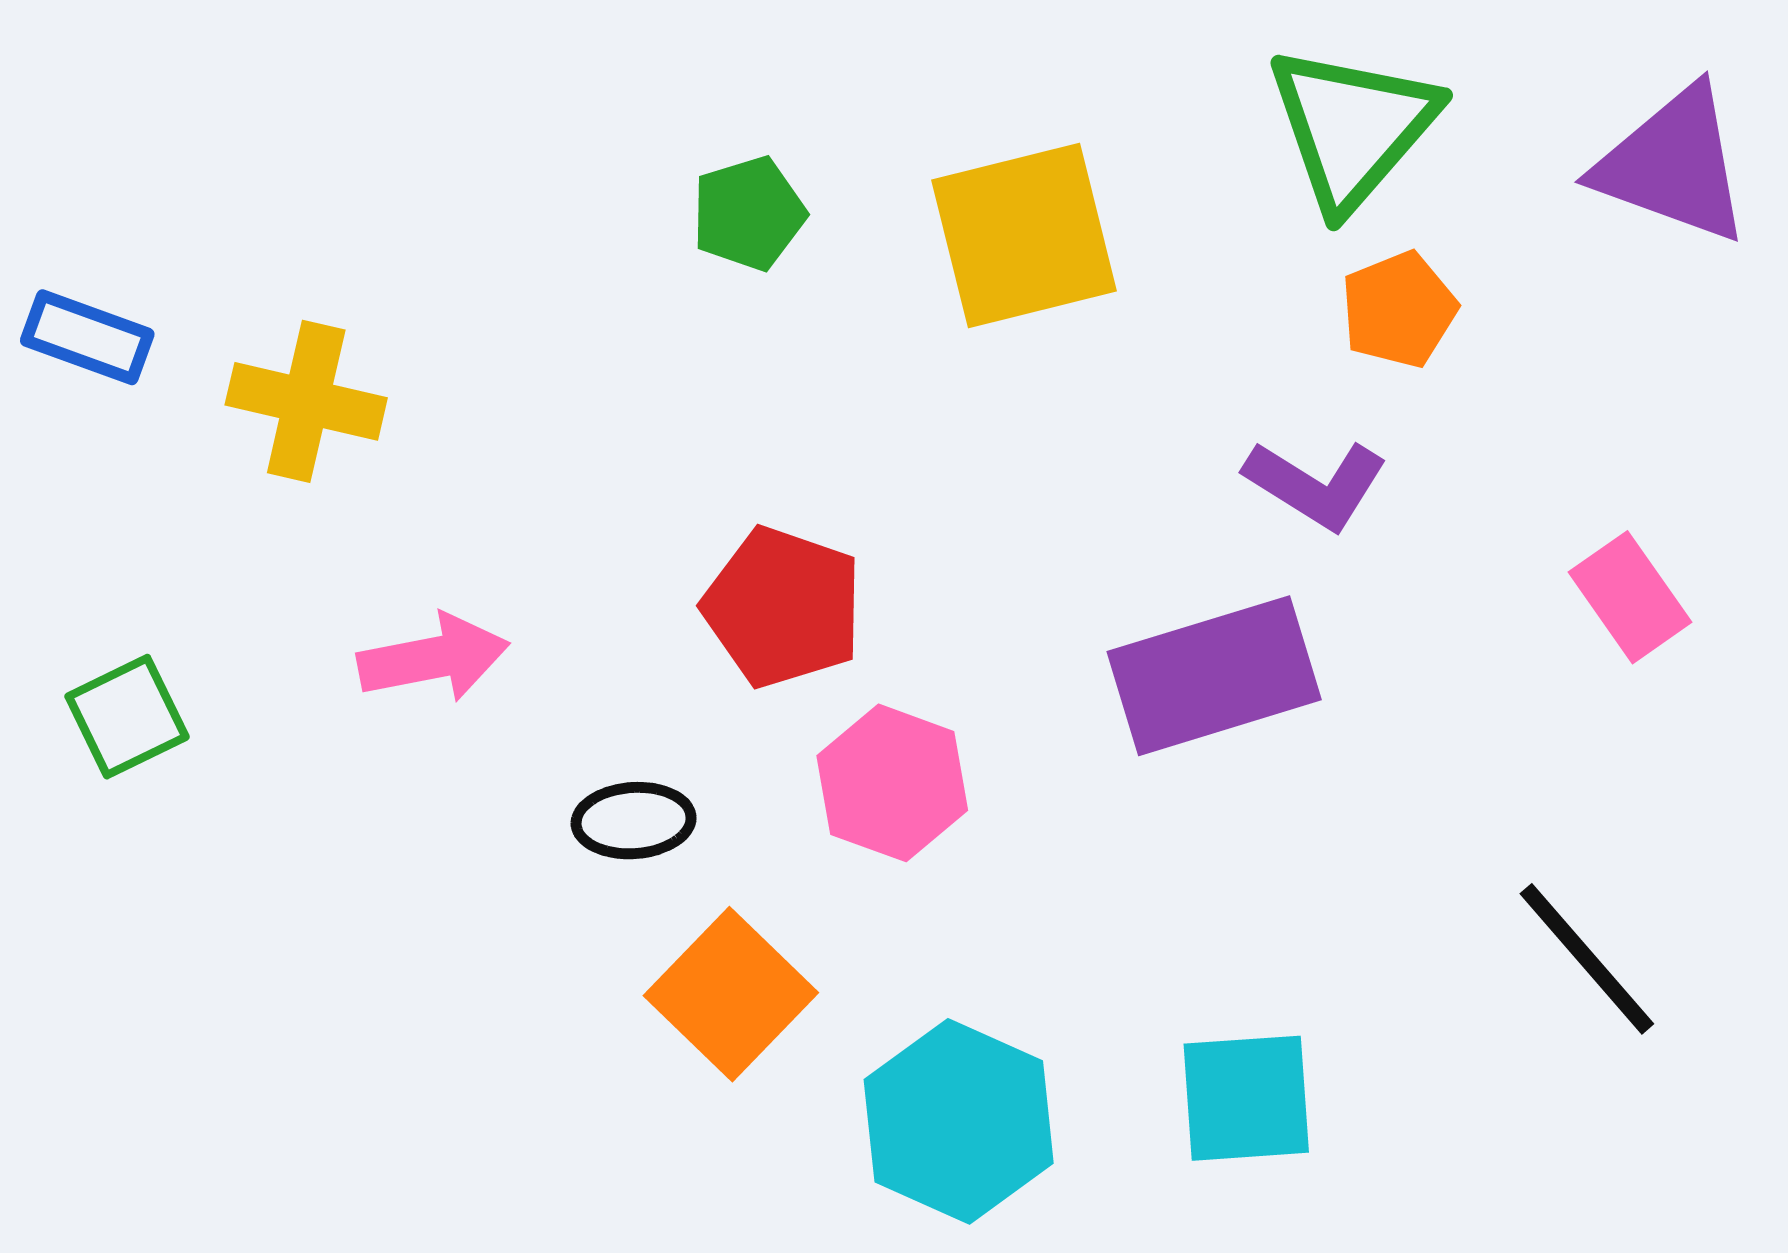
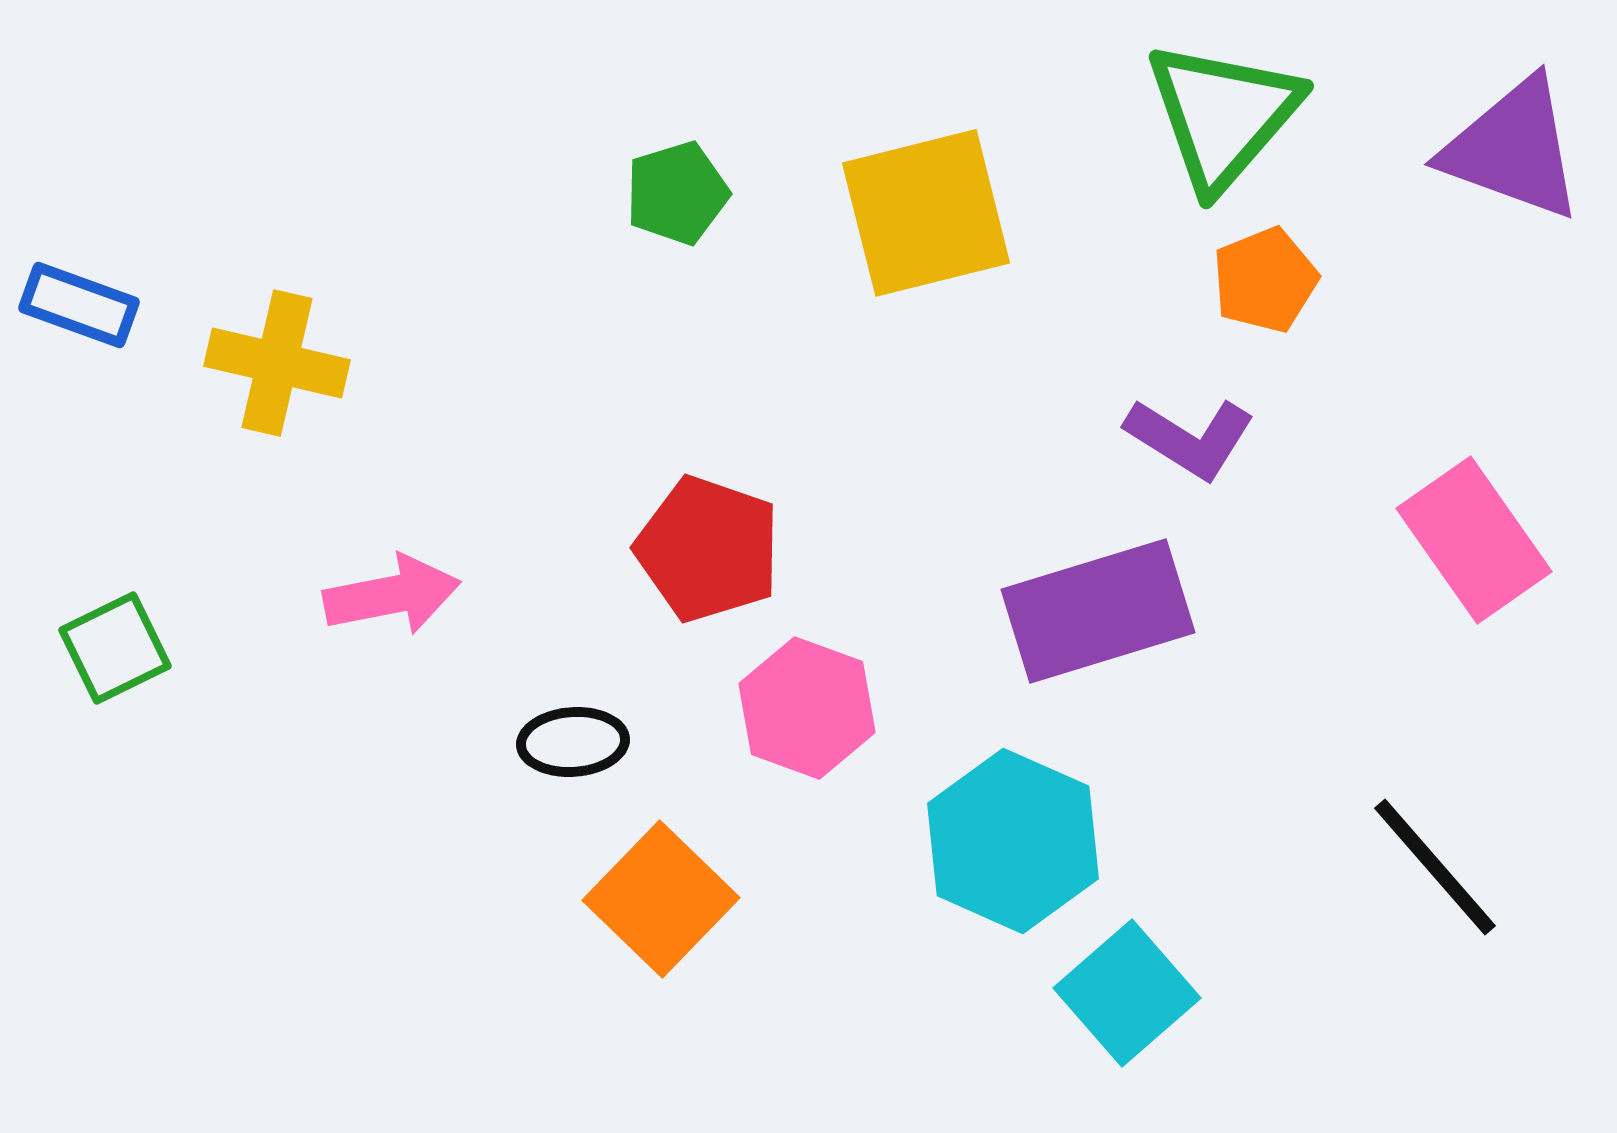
pink rectangle: (1630, 597) -> (1474, 540), size x1.4
cyan square: (1246, 1098) -> (1127, 993), turned -37
cyan hexagon: (959, 1121) -> (1013, 841), moved

